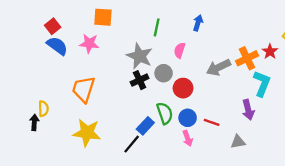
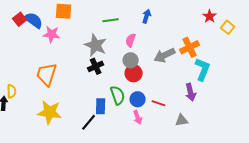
green line: (157, 27) -> (111, 20), turned 70
blue semicircle: (57, 46) -> (34, 20), moved
red star: (270, 51) -> (210, 16), moved
gray circle: (164, 73) -> (131, 60), moved
blue rectangle: (145, 126) -> (101, 106), turned -42

